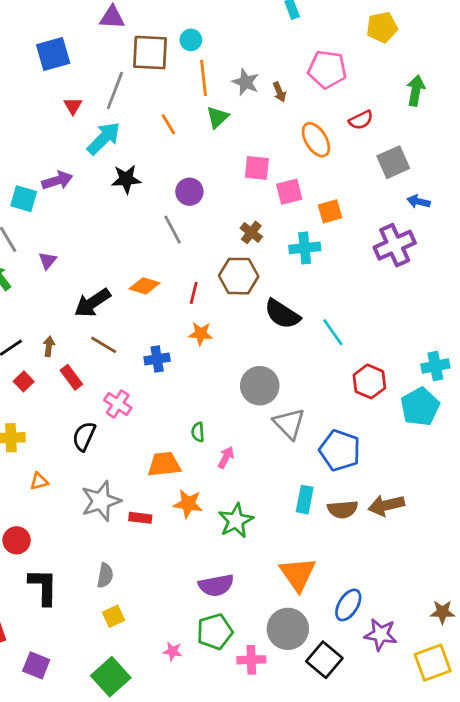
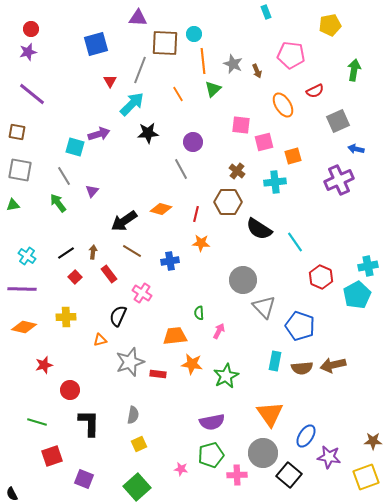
orange triangle: (39, 481) -> (100, 340), moved

